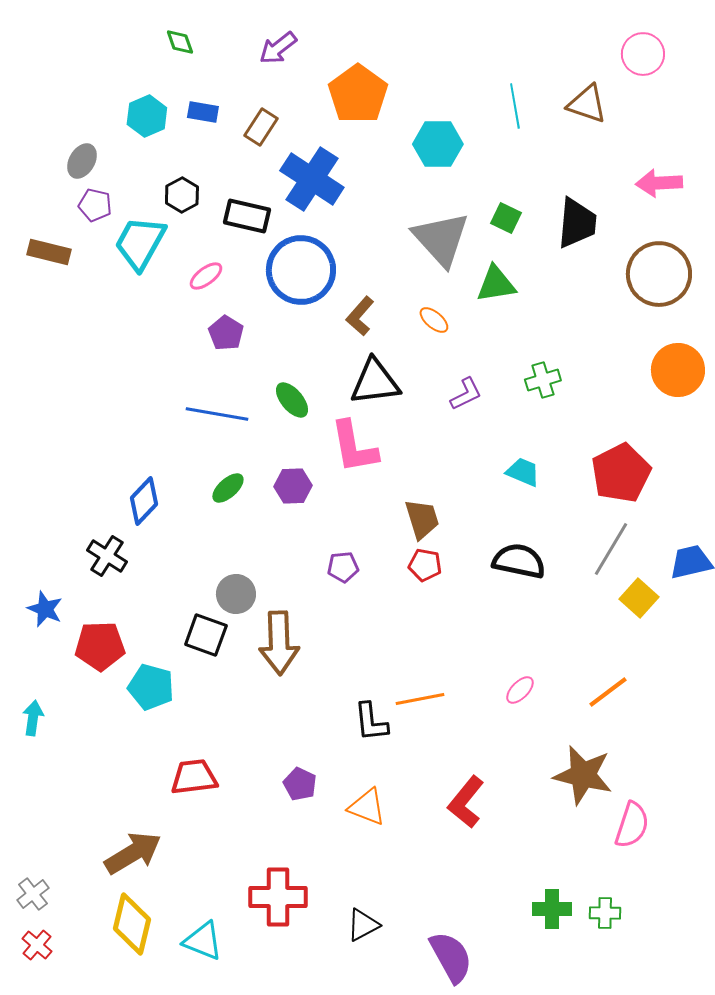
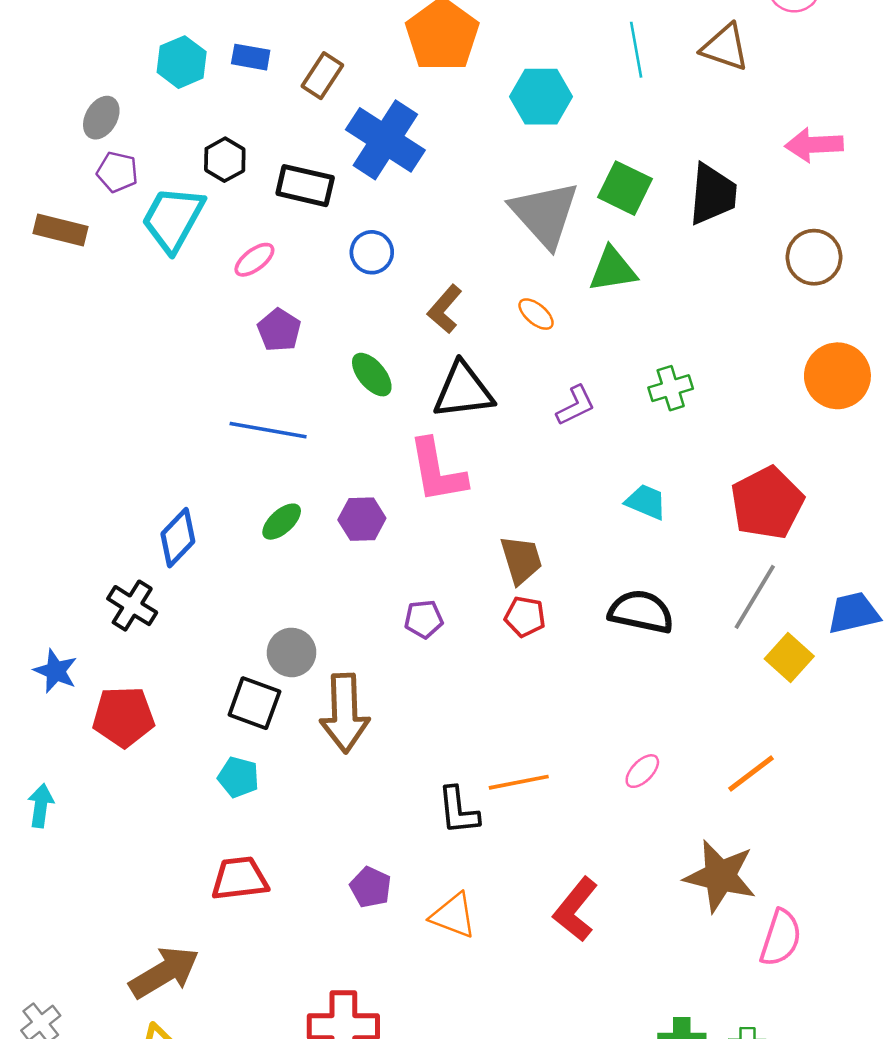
green square: (506, 218) -> (625, 188), size x1.4
blue circle: (301, 270) -> (372, 252), size x0.5
brown circle: (659, 274) -> (814, 257), size x0.7
green ellipse: (292, 400) -> (372, 375), moved
cyan pentagon: (151, 687) -> (238, 777), moved, size x0.7

